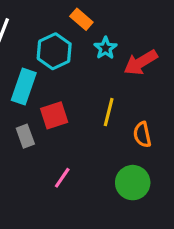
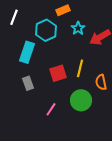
orange rectangle: (81, 19) -> (63, 10), turned -64
red square: (54, 115) -> (58, 73), moved
green circle: (133, 183) -> (81, 100), moved

